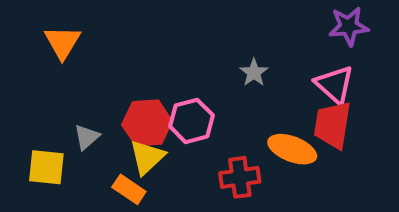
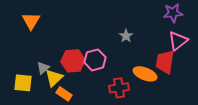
pink triangle: (335, 85) -> (178, 41), moved, turned 40
yellow triangle: (147, 157) -> (54, 78), moved

